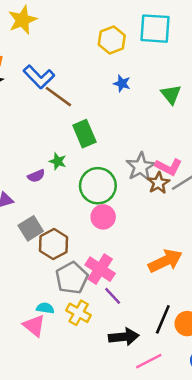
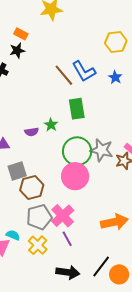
blue L-shape: (39, 77) -> (84, 71), moved
gray star: (141, 167) -> (102, 150), moved, turned 30
pink circle: (103, 217) -> (75, 176), size x1.4

